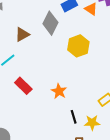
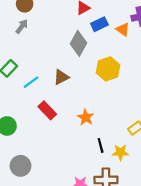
brown triangle: (22, 34) -> (61, 77), moved

